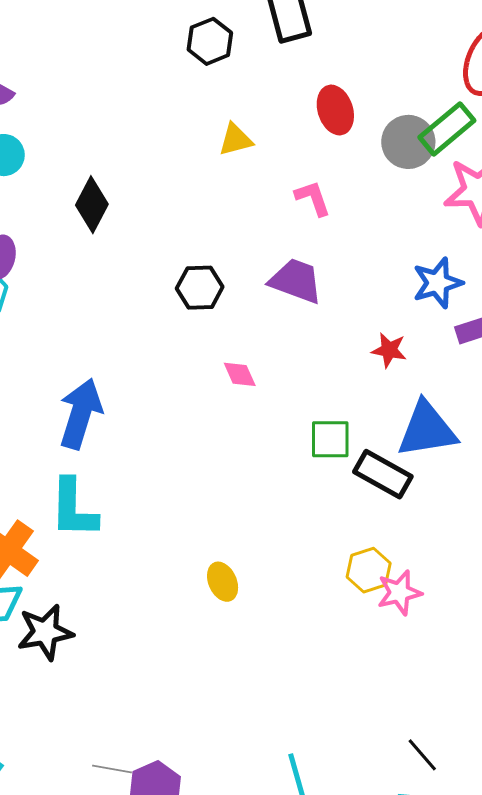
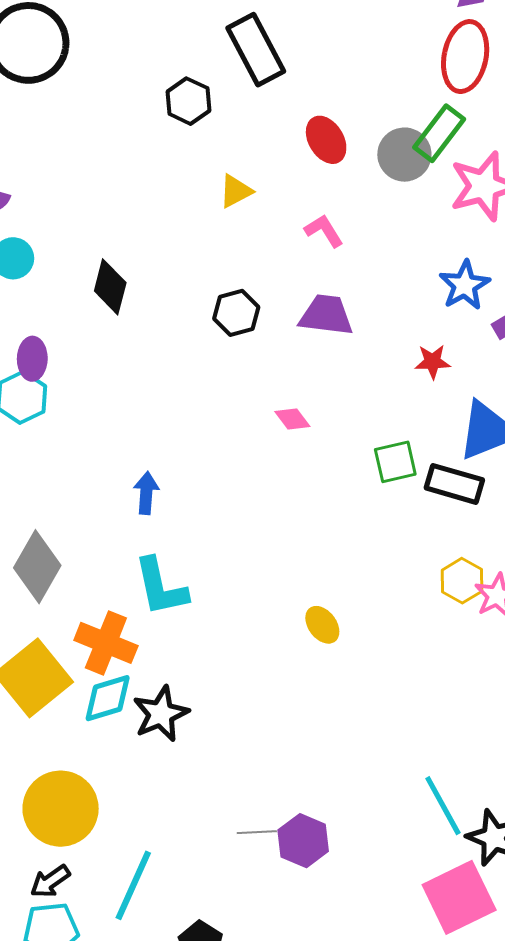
black hexagon: (200, 288) -> (236, 313), moved
blue arrow: (81, 414) -> (146, 493), size x0.6

